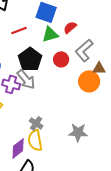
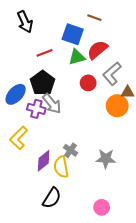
red semicircle: (70, 27) -> (97, 50), size x1.5
black pentagon: (30, 59) -> (43, 83), moved
gray cross: (36, 123) -> (70, 150), moved
purple diamond: (18, 148) -> (44, 161), moved

